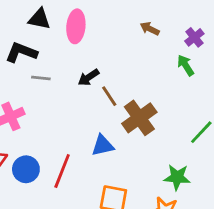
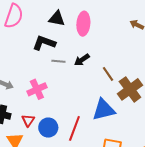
black arrow: (89, 77) -> (82, 60), moved
blue triangle: (103, 145) -> (104, 110), size x1.4

